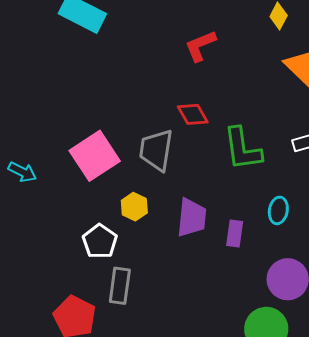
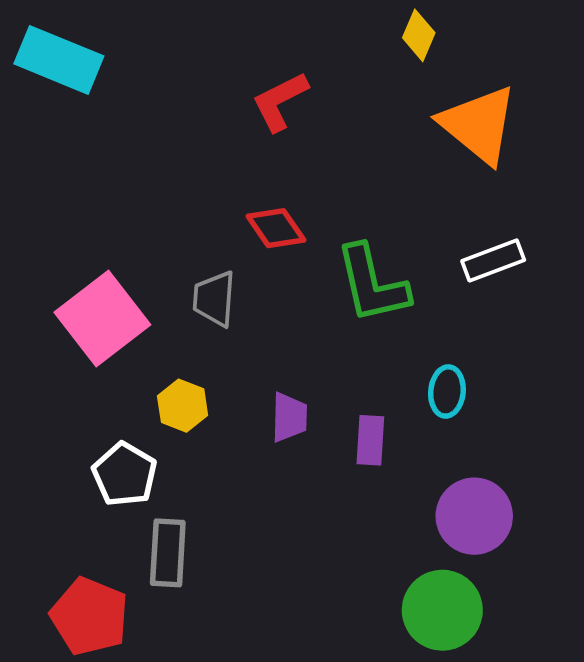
gray trapezoid: (156, 150) -> (214, 299), size x0.7
purple trapezoid: (192, 218) -> (289, 417), size x0.7

